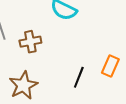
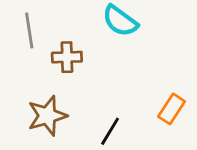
black line: (79, 77) -> (110, 131), moved

